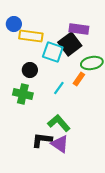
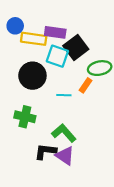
purple rectangle: (79, 29) -> (55, 32), moved
black circle: (30, 70) -> (32, 76), size x1.6
cyan line: (59, 88) -> (64, 95), turned 56
green cross: (23, 94) -> (25, 117), moved

